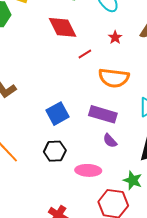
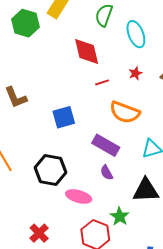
blue square: (57, 114) -> (64, 117), moved
black hexagon: (55, 151) -> (51, 170), size x1.4

